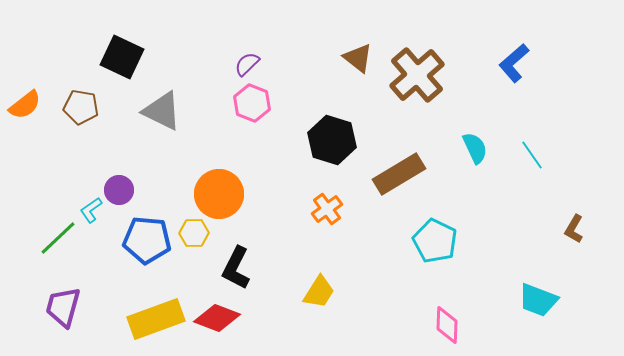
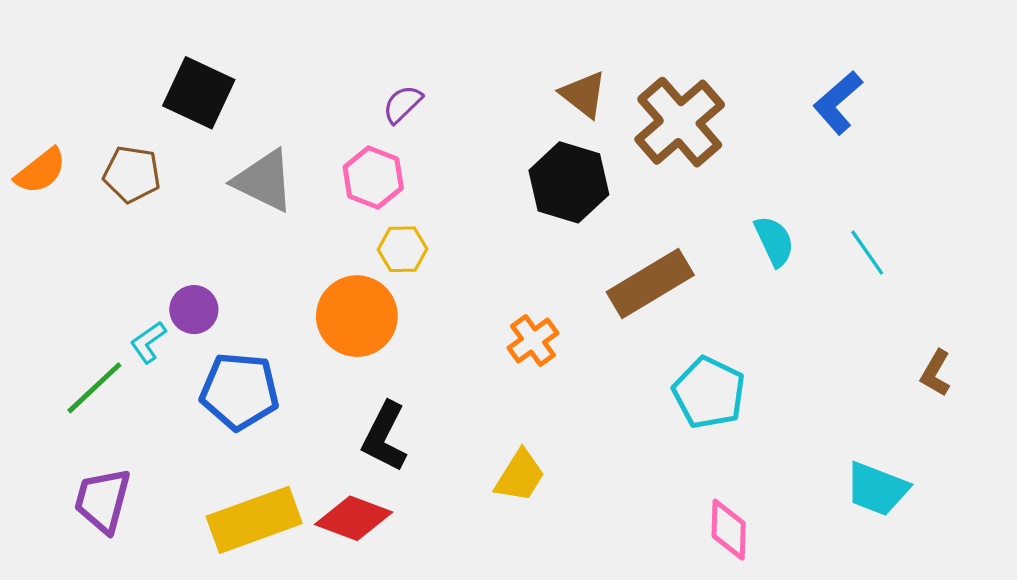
pink hexagon: (252, 103) -> (373, 178), moved
black hexagon: (332, 140) -> (569, 182), moved
yellow hexagon: (194, 233) -> (403, 249), moved

